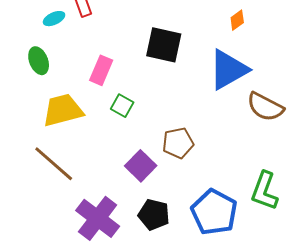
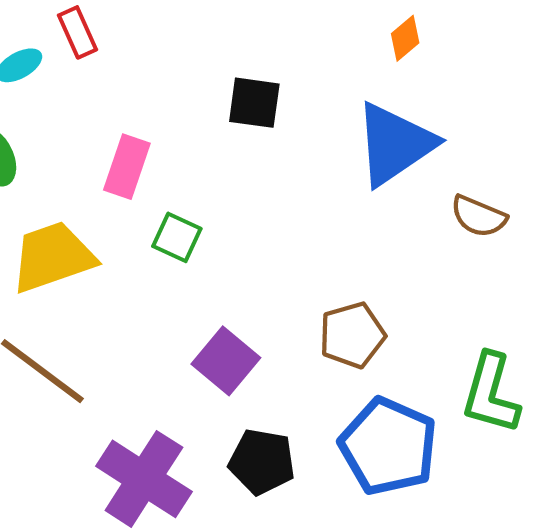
black square: (164, 45) -> (254, 103), size x0.7
brown semicircle: (265, 107) -> (479, 216), size x0.7
brown pentagon: (178, 143) -> (352, 335), moved

